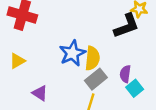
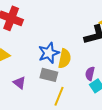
gray rectangle: (96, 79) -> (49, 75), moved, turned 48

